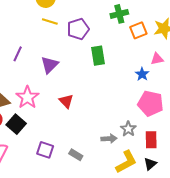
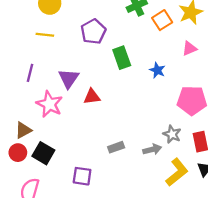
yellow line: (50, 22) -> (45, 35), moved
blue star: (142, 74) -> (157, 70), moved
pink star: (27, 97) -> (49, 104), moved
red triangle: (66, 101) -> (92, 97), moved, turned -42
gray rectangle: (76, 155) -> (116, 147), moved, turned -40

